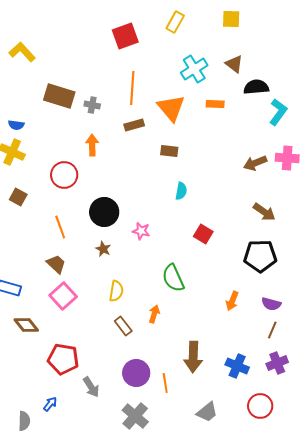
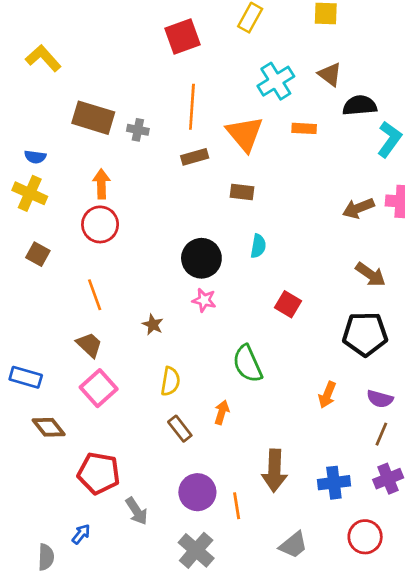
orange arrow: (92, 145) -> (101, 184), moved
black circle: (104, 212) -> (201, 258), moved
blue cross: (237, 366) -> (334, 483), turned -30

